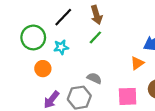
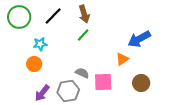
green circle: (33, 37) -> (19, 17), moved
cyan star: (61, 47) -> (40, 44), moved
pink square: (128, 96) -> (103, 82), moved

